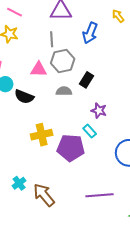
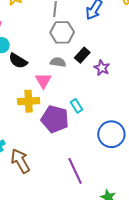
pink triangle: (39, 69) -> (43, 81), moved, turned 48
purple star: (99, 111) -> (102, 68), moved
purple line: (100, 195) -> (75, 171), turned 60

